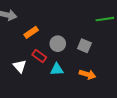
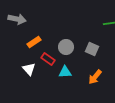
orange rectangle: (31, 32) -> (34, 42), moved
orange arrow: (87, 74) -> (95, 77), turned 112

